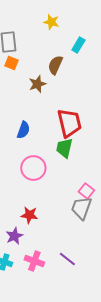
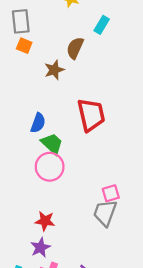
green trapezoid: (64, 148) -> (52, 144), moved, turned 120
pink square: (86, 191) -> (111, 193), turned 35
purple star: (14, 236) -> (40, 248), moved

